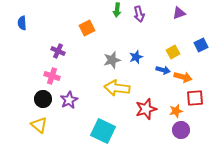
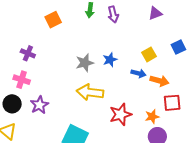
orange square: (87, 28) -> (53, 20), moved

